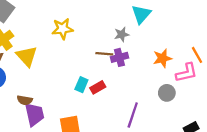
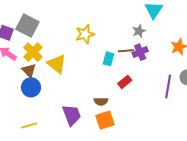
cyan rectangle: (81, 85) -> (108, 59), moved
brown semicircle: (25, 100) -> (101, 101), moved
purple line: (133, 115) -> (168, 86), moved

